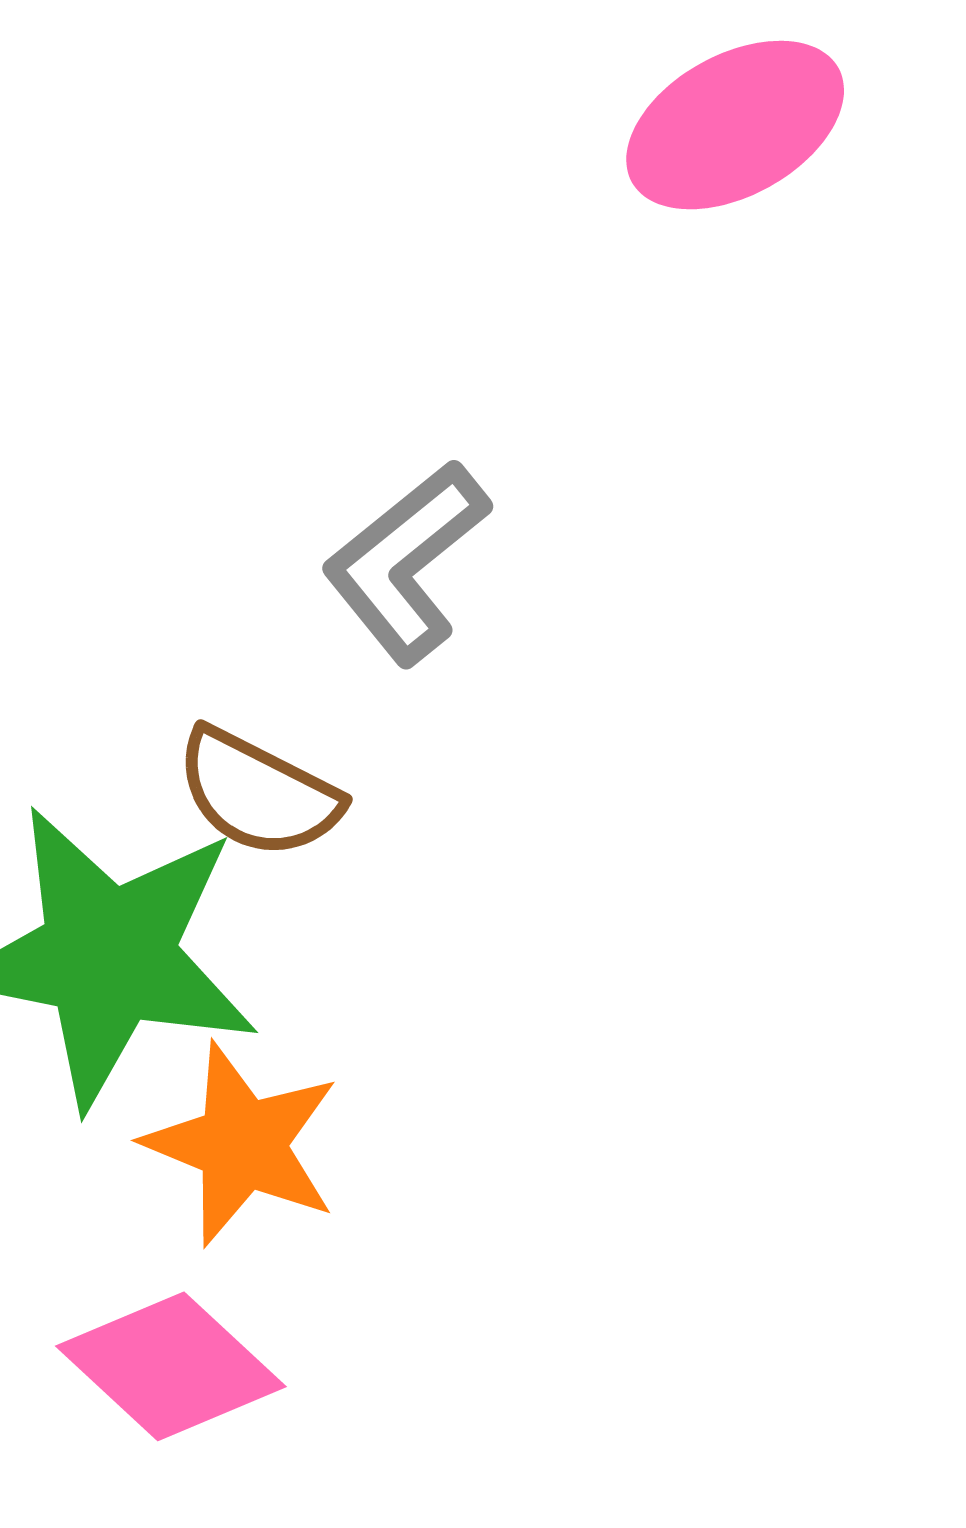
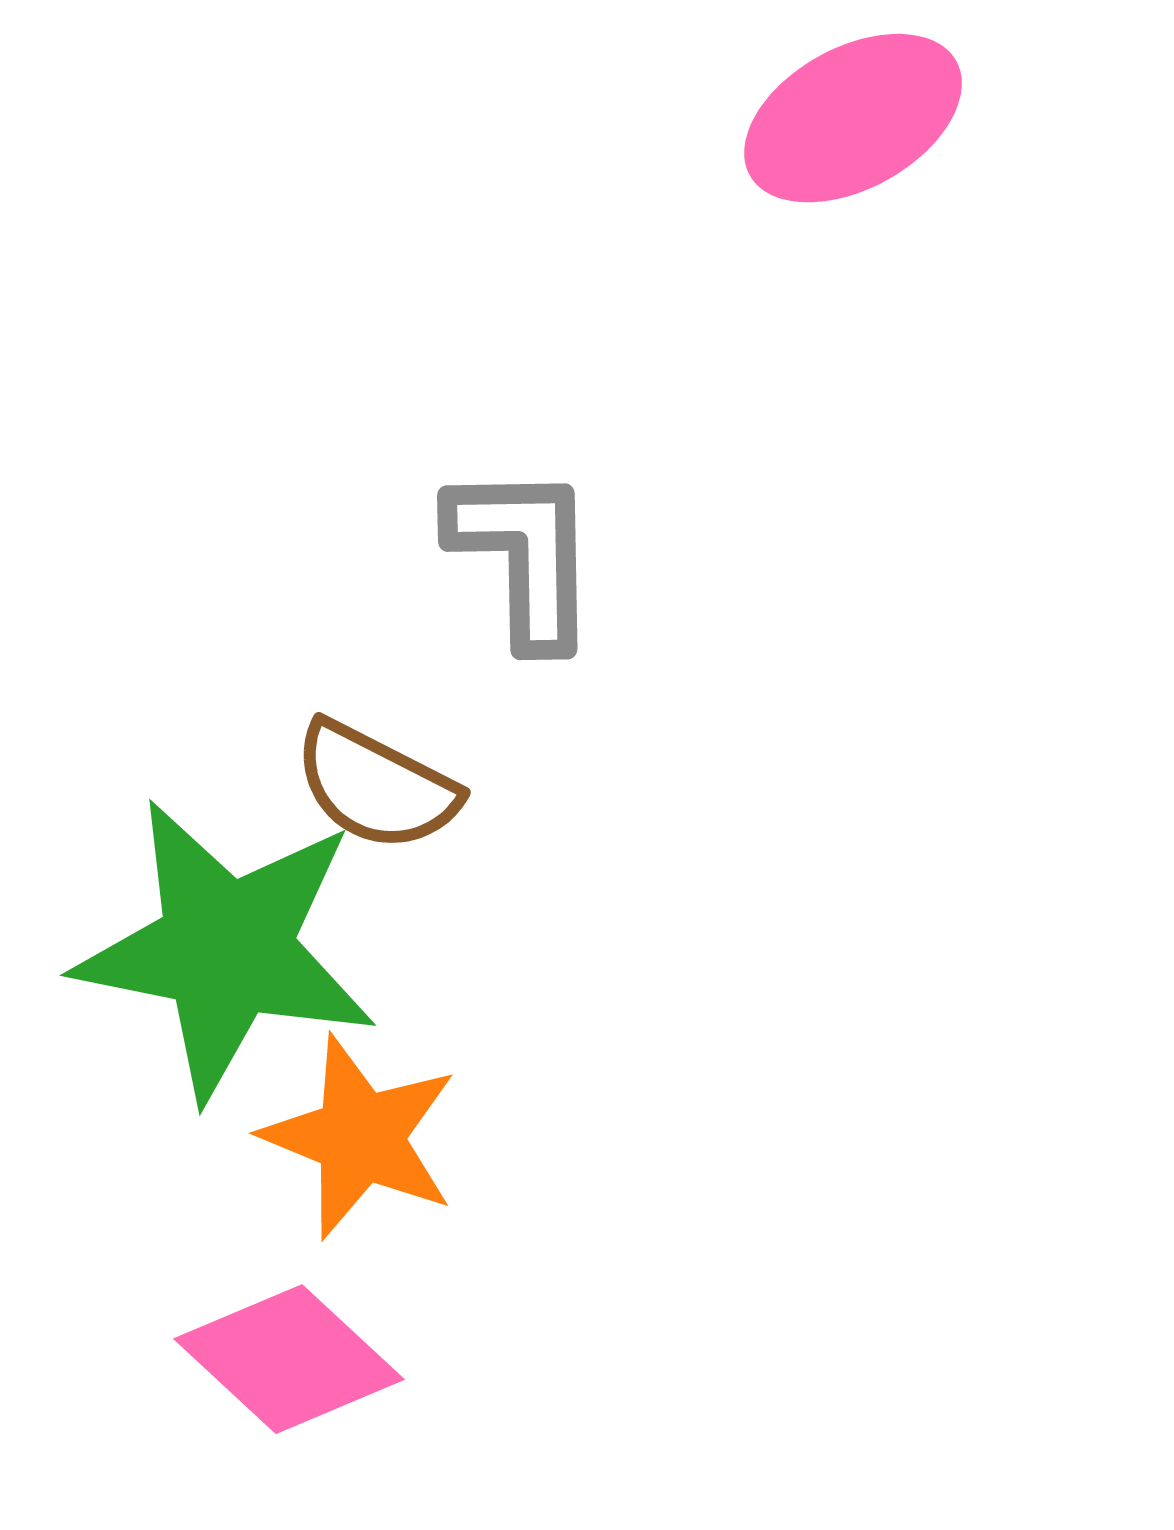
gray L-shape: (406, 562) -> (524, 555), turned 128

